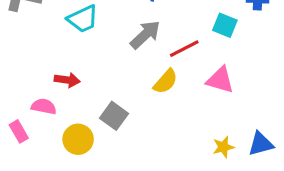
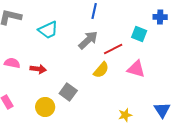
pink semicircle: (44, 106) -> (12, 63), moved
blue triangle: (261, 144) -> (162, 110), turned -48
yellow star: (223, 147) -> (125, 115), moved

